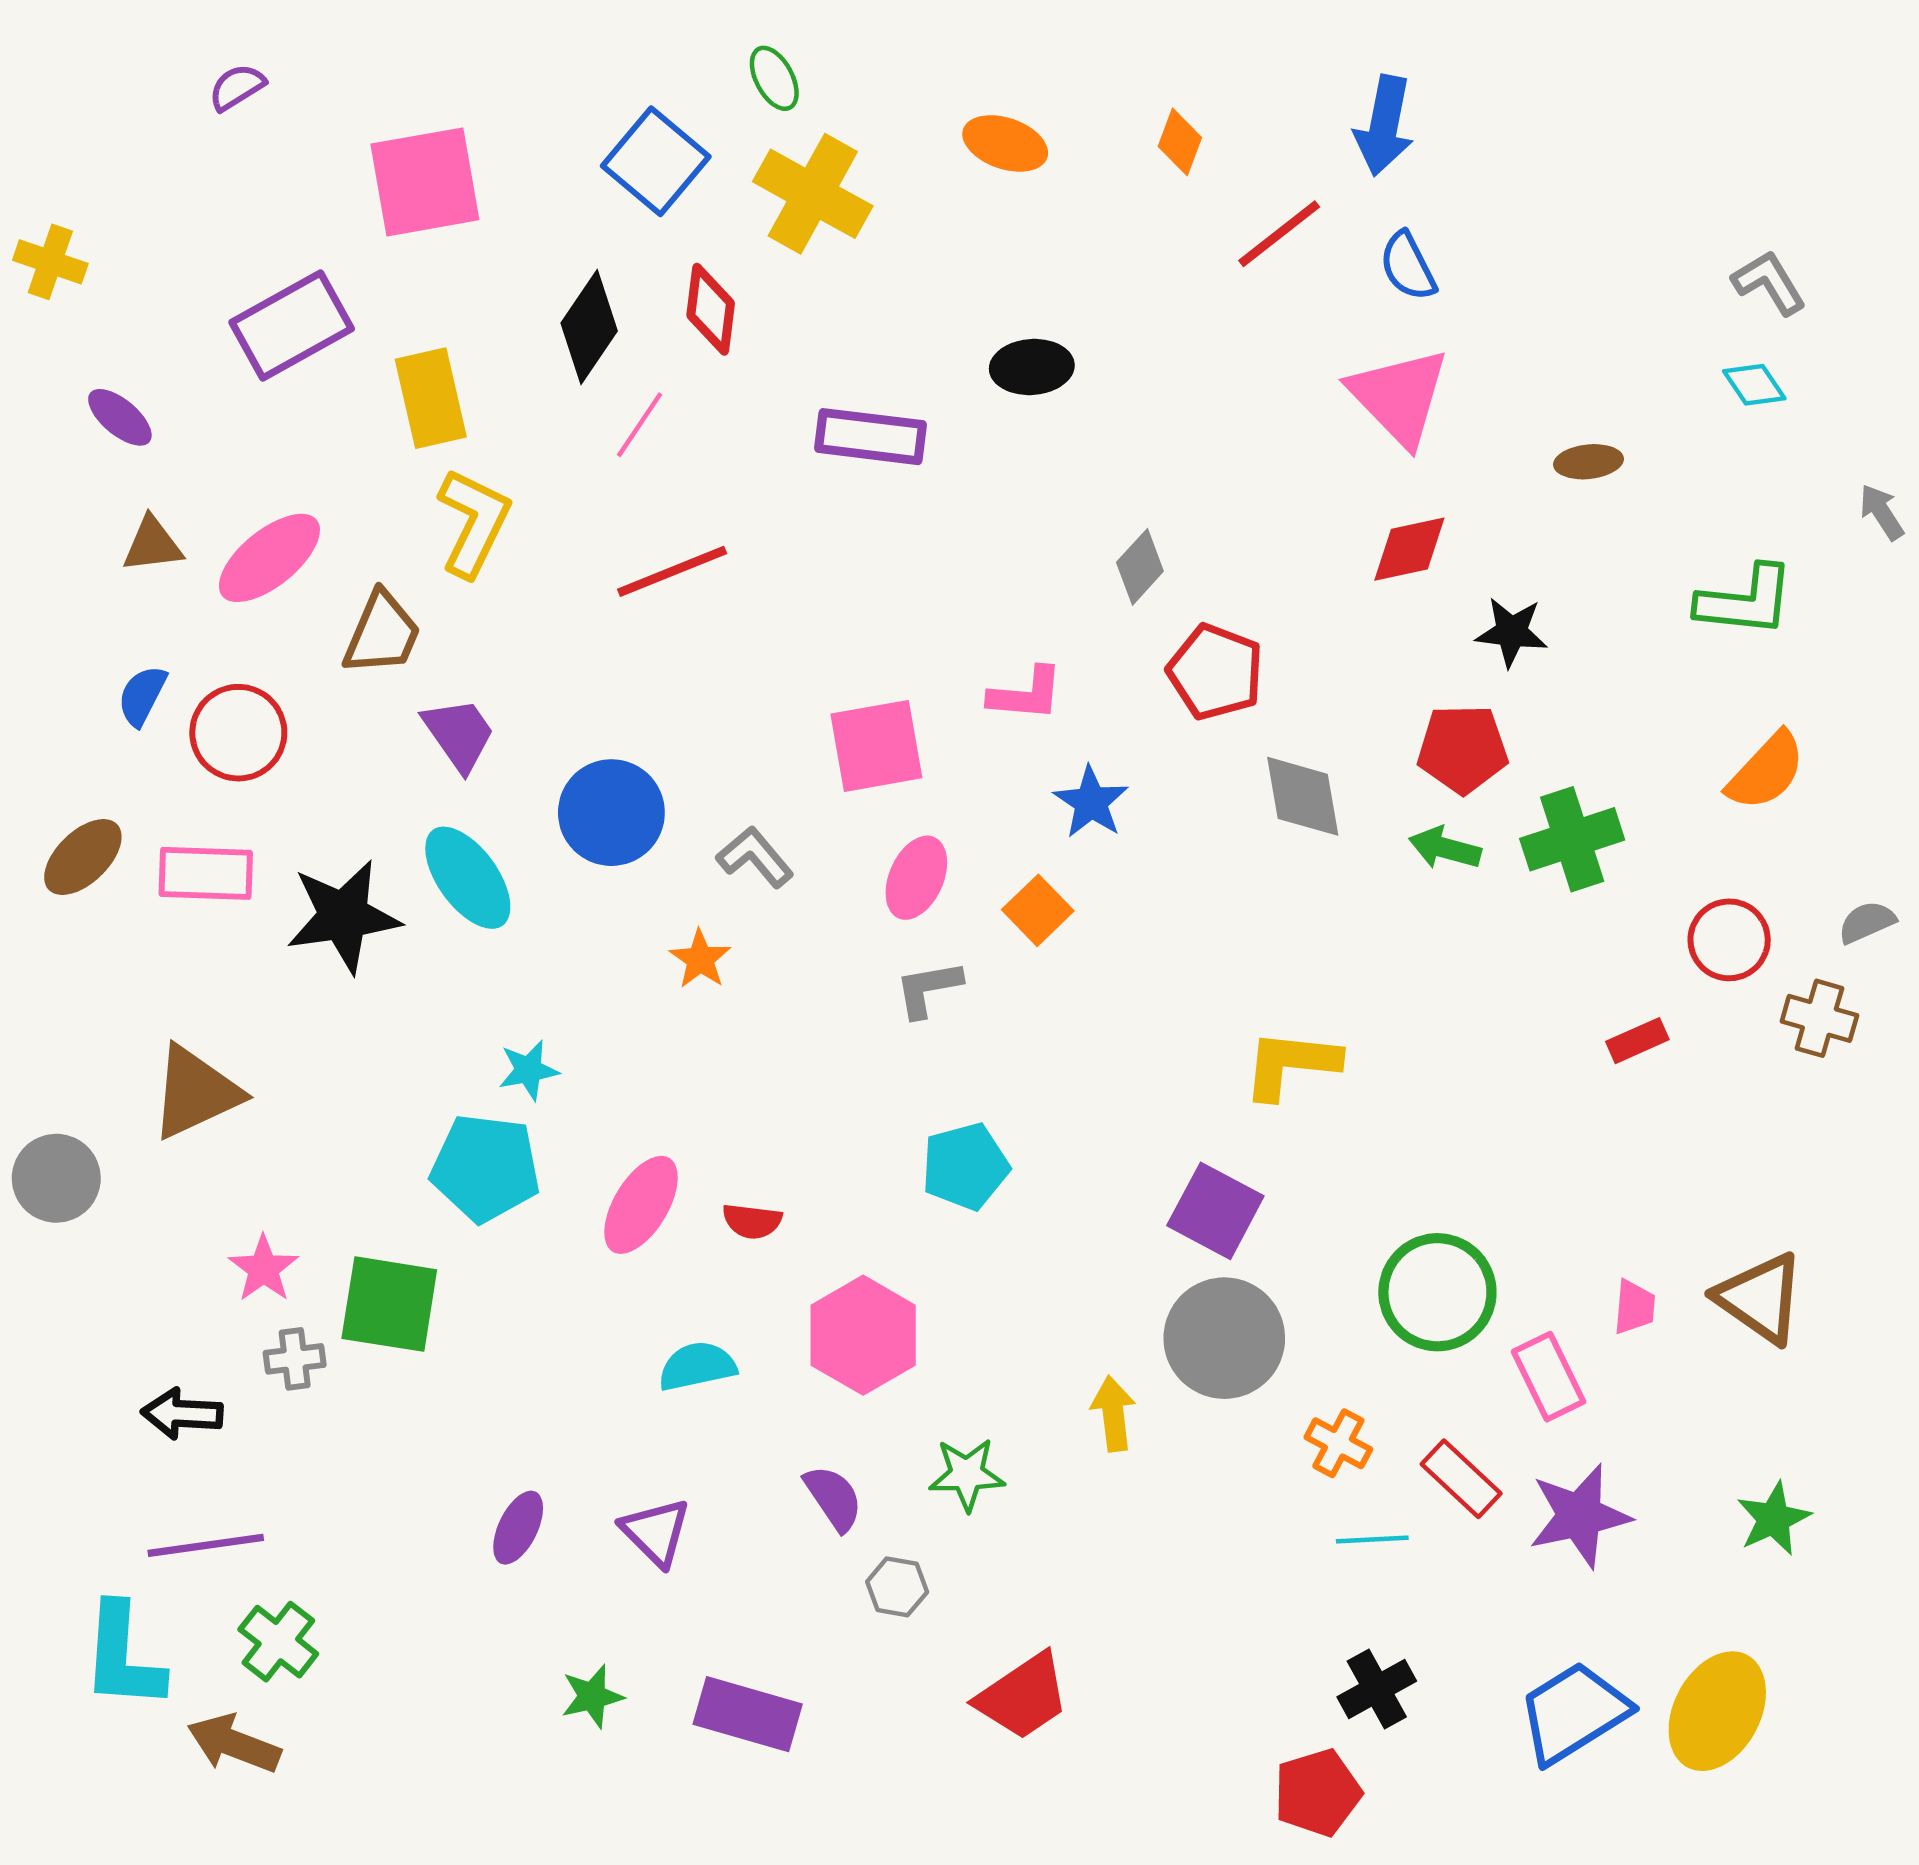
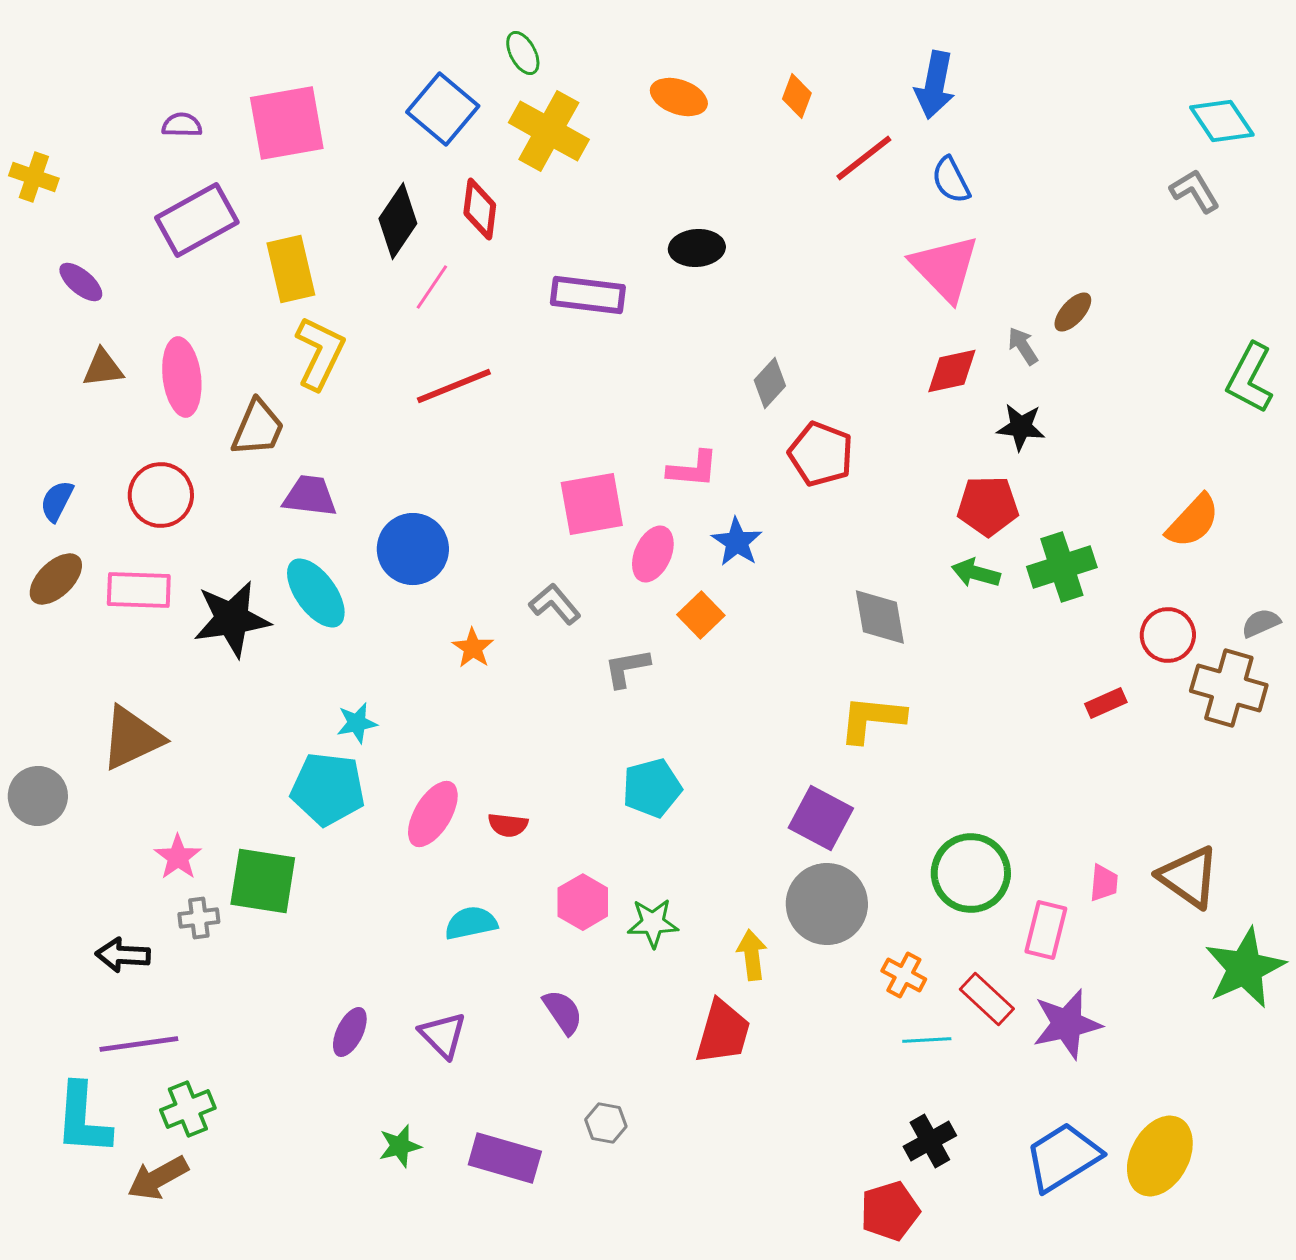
purple semicircle: (237, 87) -> (182, 125), moved, turned 33
cyan diamond: (1754, 385) -> (1222, 121), moved, size x1.5
brown ellipse: (1588, 462) -> (1073, 312), turned -42
gray arrow: (1882, 512) -> (1023, 346), moved
pink ellipse: (269, 558) -> (182, 377), turned -58
green L-shape: (1745, 601) -> (1250, 378), moved, turned 112
blue semicircle: (142, 696) -> (57, 501), moved
purple trapezoid: (459, 734) -> (310, 496), turned -48
gray diamond: (1303, 796) -> (880, 617), moved
gray L-shape: (755, 857) -> (555, 604), moved
pink ellipse: (916, 878) -> (653, 554), moved
brown cross: (1819, 1018) -> (1229, 688), size x1.5
pink hexagon: (863, 1335) -> (583, 902), size x0.7
pink rectangle: (1548, 1377) -> (1046, 930), turned 40
green star: (967, 1474) -> (653, 923), moved
green star: (1774, 1519) -> (1245, 968), moved, size x1.6
gray hexagon: (897, 1587) -> (606, 1123), moved
green cross: (278, 1642) -> (188, 1109), turned 30
red trapezoid: (1023, 1696) -> (723, 1032), moved, turned -40
brown arrow: (234, 1744) -> (158, 1178), turned -50

